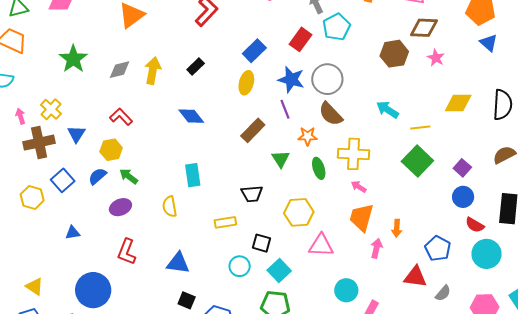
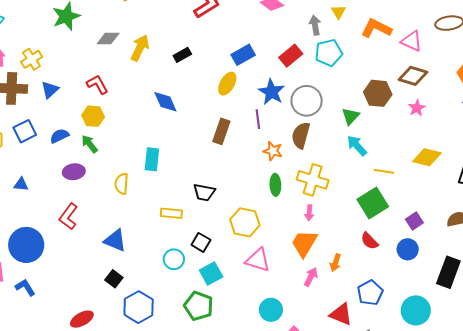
brown semicircle: (331, 114) -> (301, 135), turned 44
brown rectangle: (253, 130) -> (221, 131), turned -40
yellow hexagon: (111, 150) -> (93, 116), moved
green triangle: (281, 159) -> (351, 116), moved
pink arrow: (359, 187) -> (309, 213), turned -133
red semicircle: (475, 225) -> (369, 241), moved

